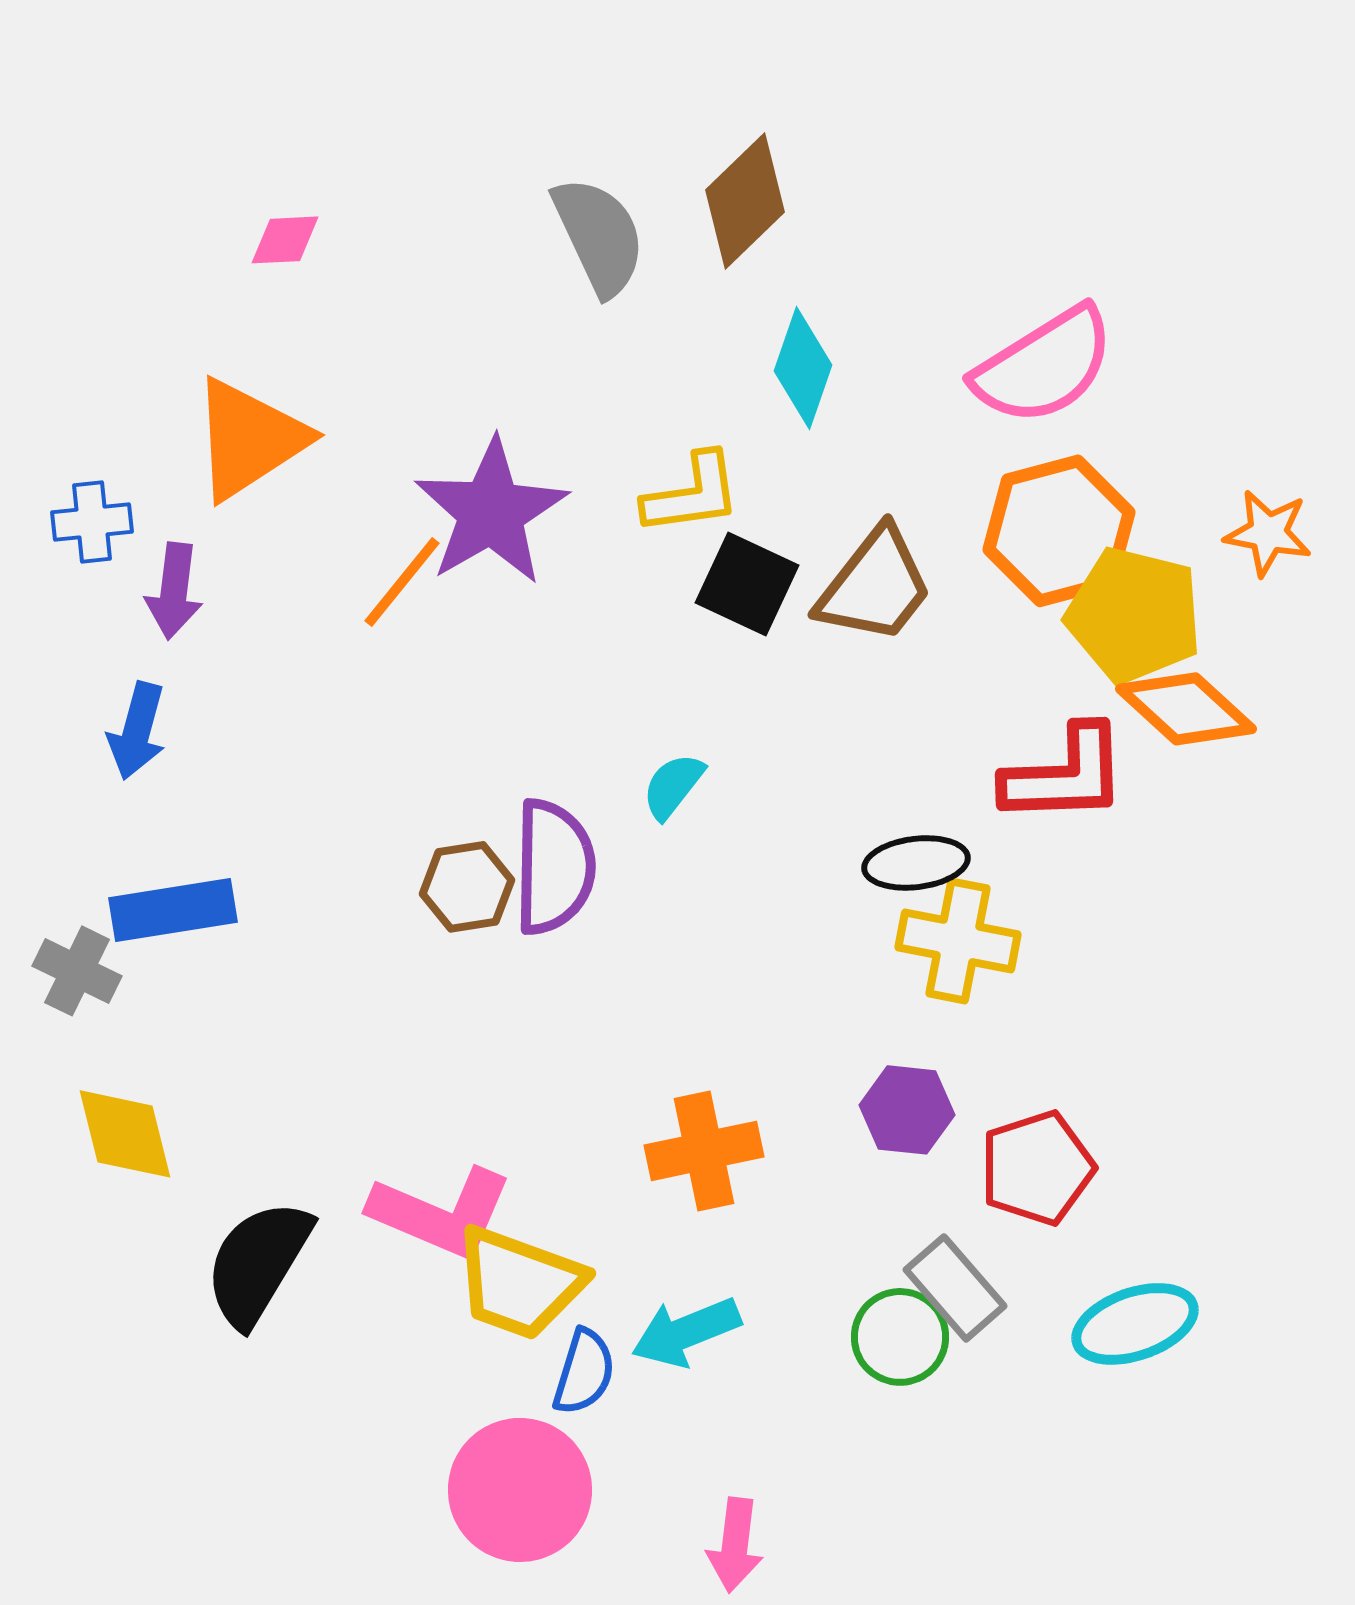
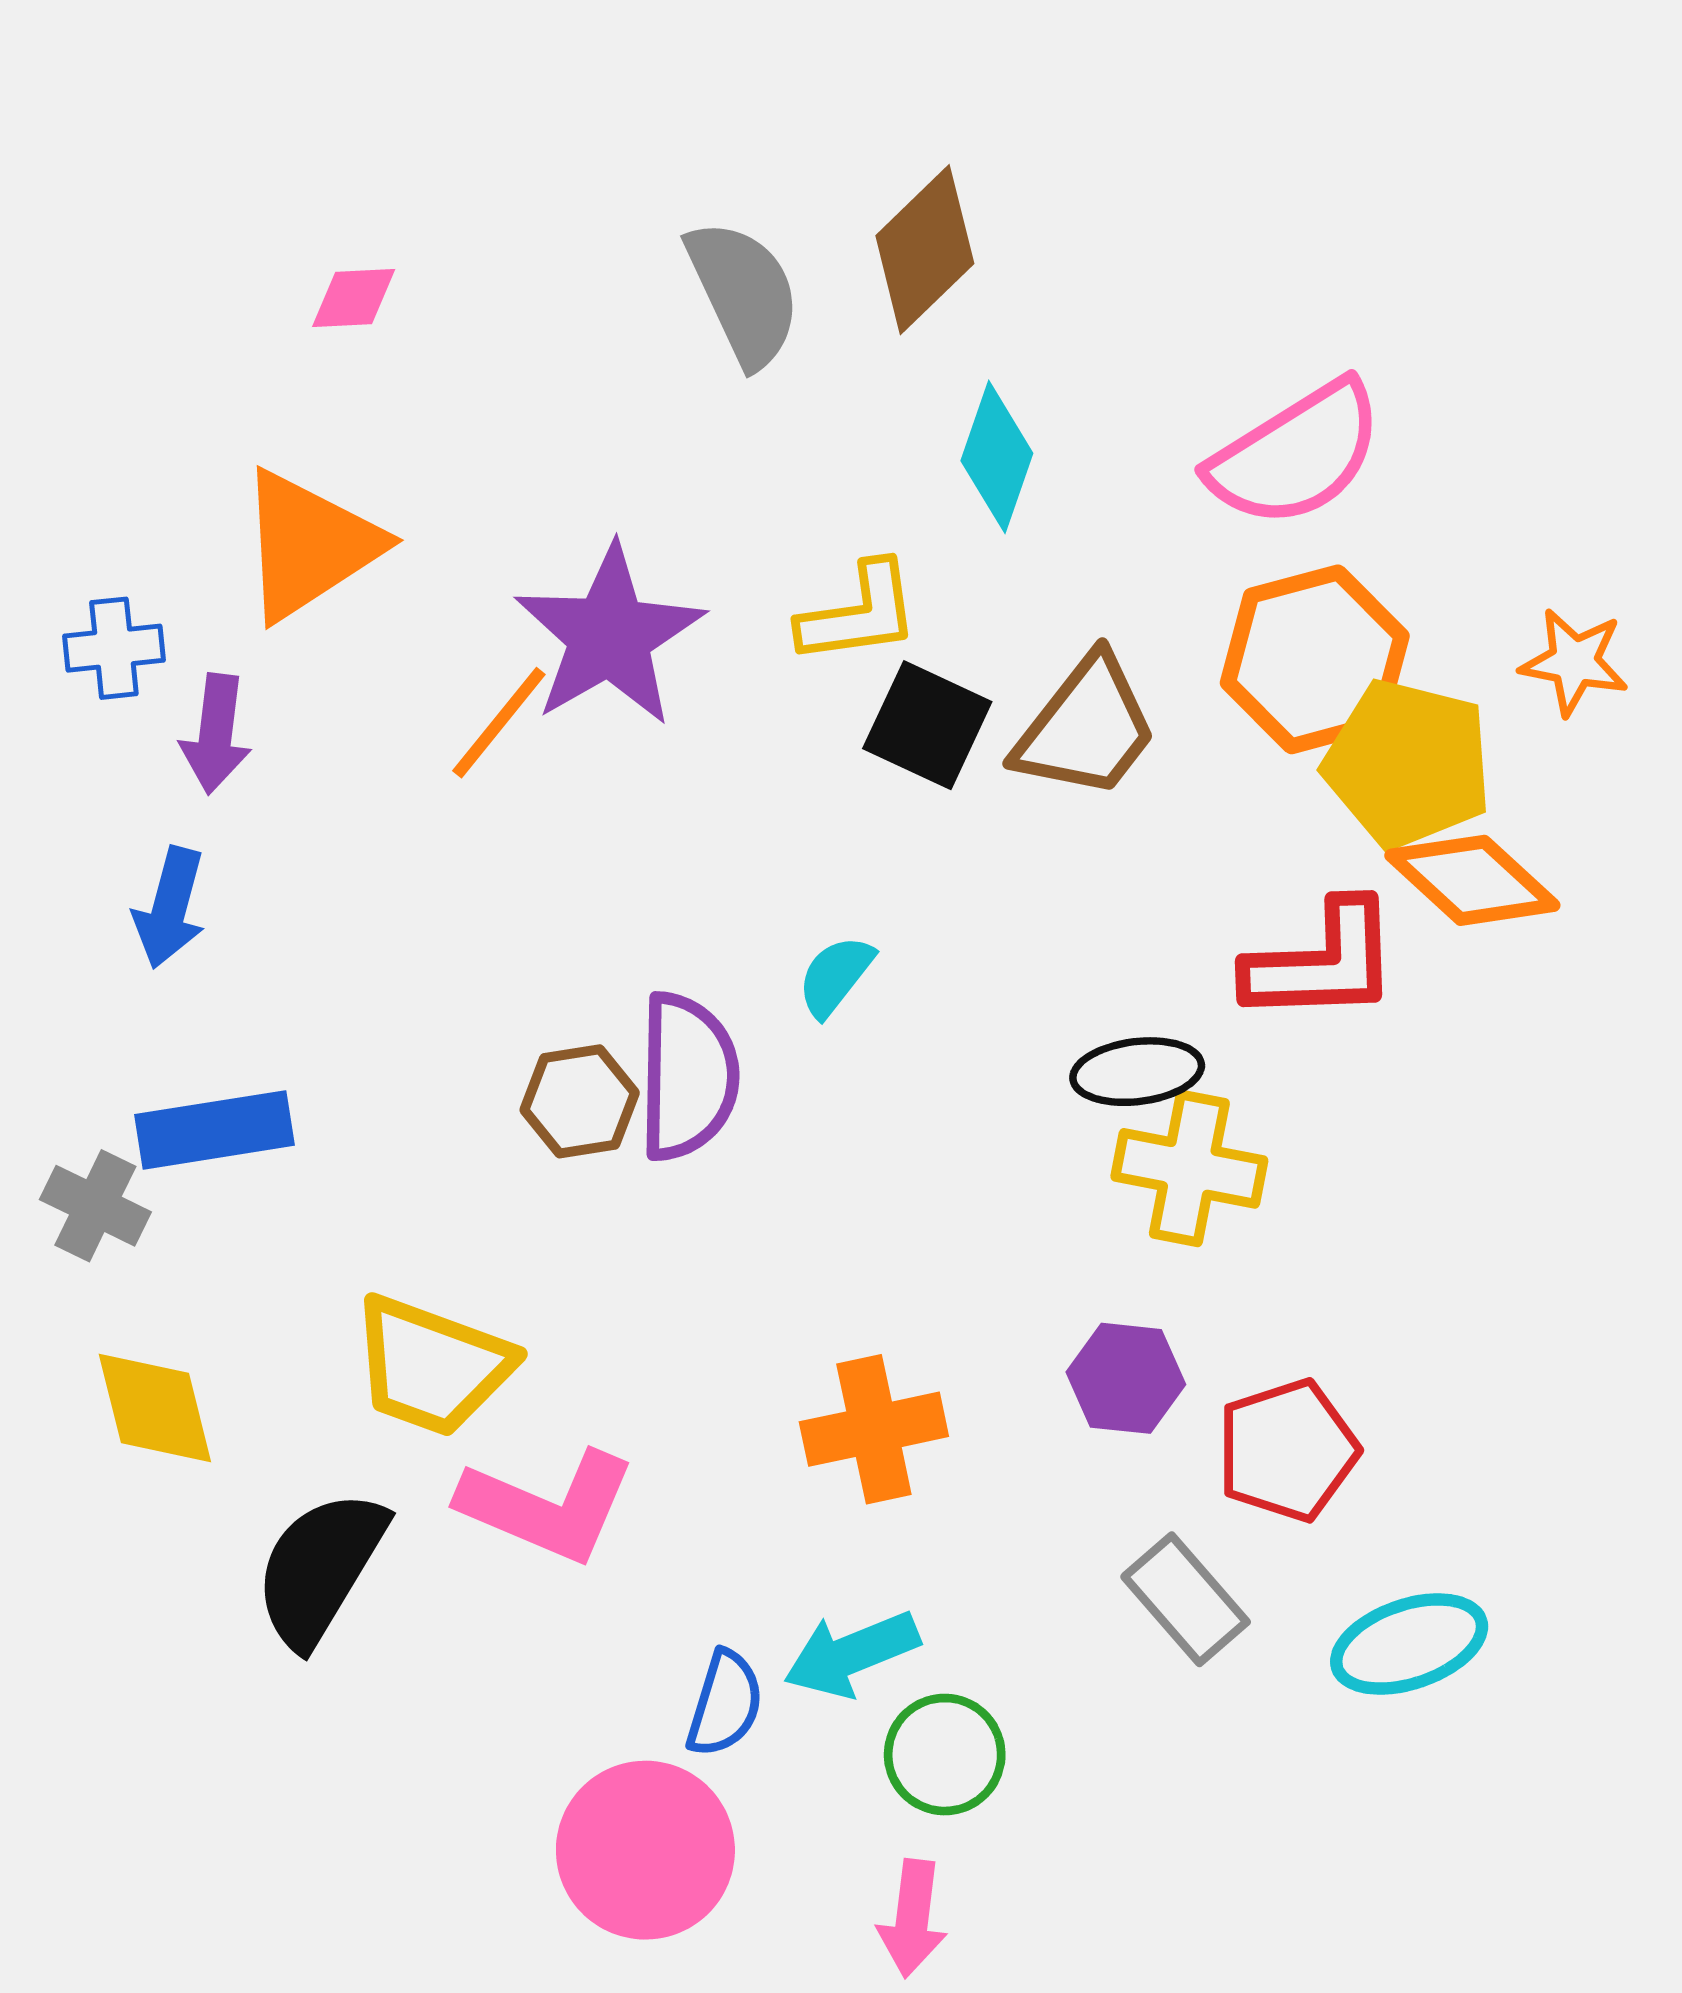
yellow trapezoid: (519, 1283) -> (432, 1366), moved
green circle: (900, 1337) -> (945, 1755), moved

